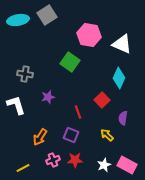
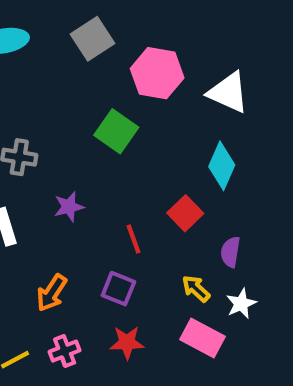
gray square: (47, 15) -> (93, 39), moved
pink cross: (53, 160) -> (65, 351), moved
white star: (104, 165) -> (241, 304), moved
pink rectangle: (127, 165) -> (202, 338), moved

